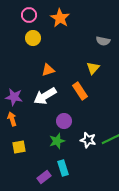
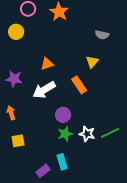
yellow circle: (33, 38) -> (16, 32), moved
purple star: (14, 97) -> (14, 79), moved
green star: (57, 141) -> (65, 134), moved

